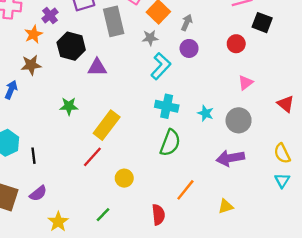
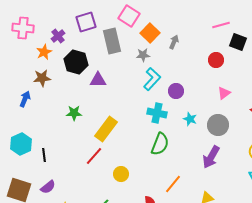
purple circle: (189, 48) -> (176, 91), moved
purple arrow: (230, 158) -> (211, 157), turned -50

